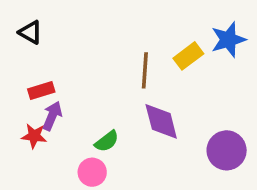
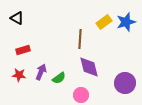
yellow rectangle: (188, 56) -> (104, 22), moved
purple arrow: (52, 116) -> (41, 72), moved
pink circle: (92, 172) -> (81, 95), moved

